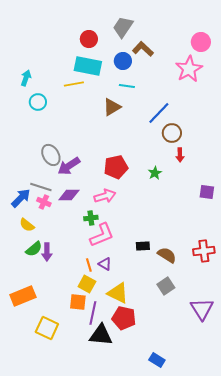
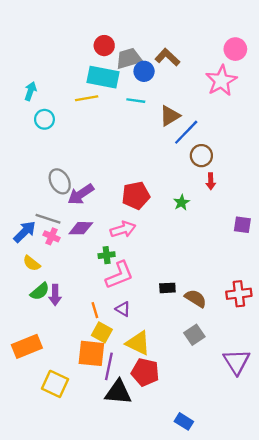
gray trapezoid: (123, 27) -> (129, 58), moved, turned 40
cyan line: (127, 86) -> (136, 101), moved
brown triangle: (112, 107) -> (170, 116), moved
orange line: (89, 265) -> (95, 310), moved
orange square: (78, 302) -> (91, 353), size x1.4

